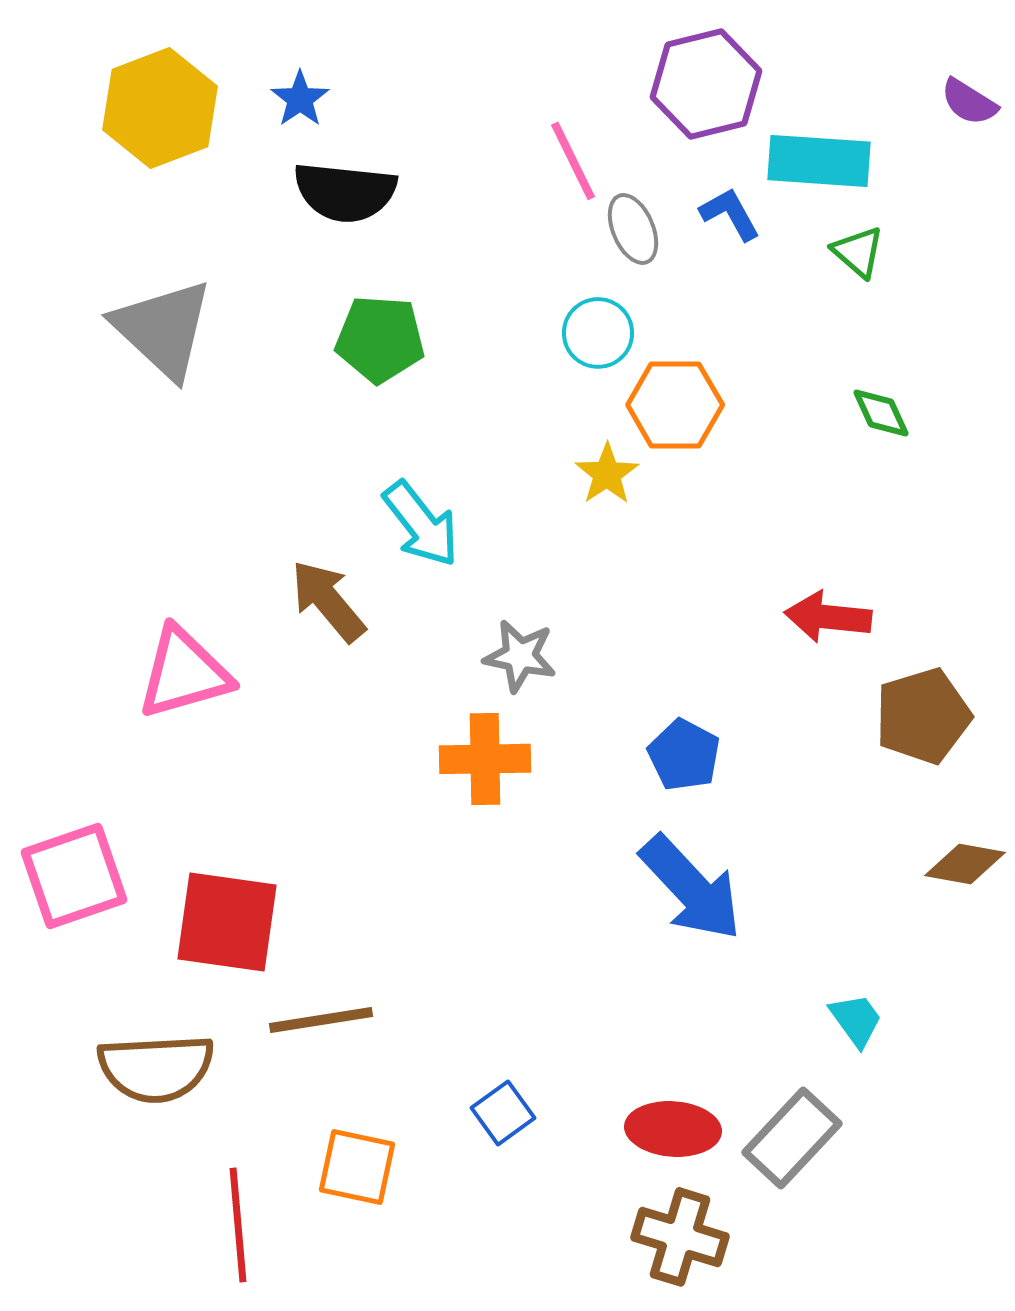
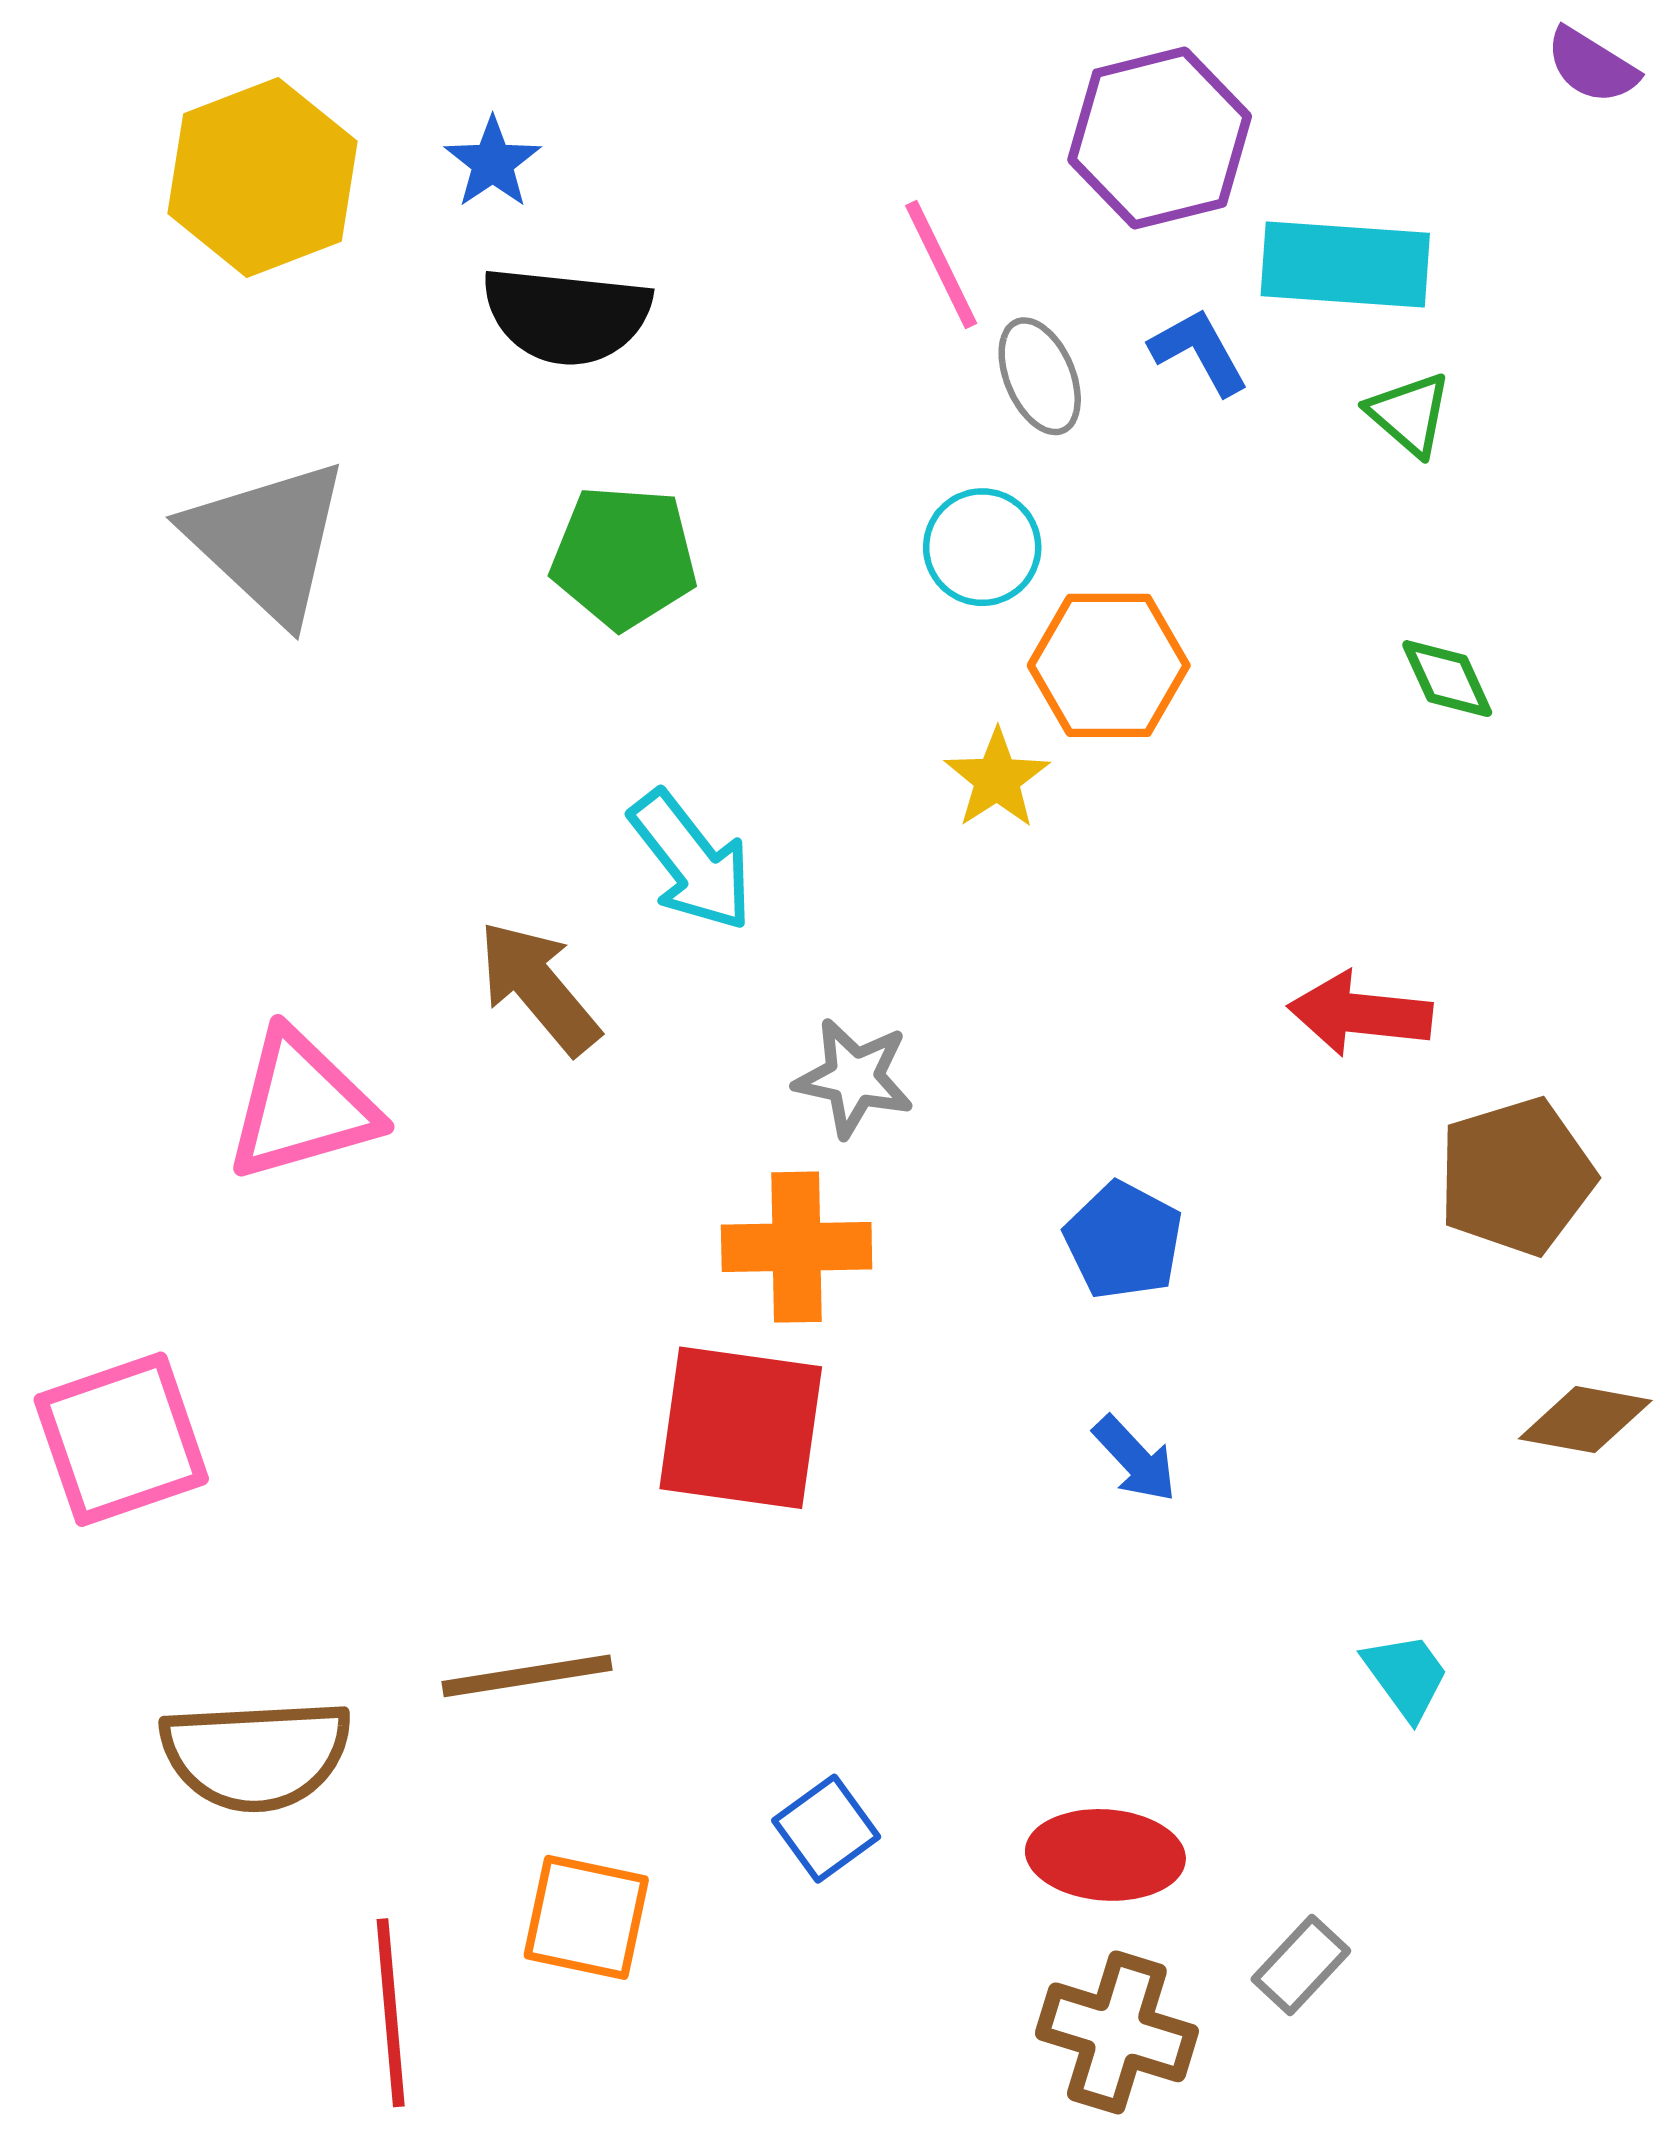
purple semicircle: (969, 102) -> (1592, 66), moved
blue arrow: (691, 888) -> (1135, 1459), size x0.5
red square: (227, 922) -> (741, 1428), moved
gray rectangle: (792, 1138) -> (1301, 1965), moved, size x0.6

